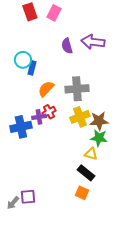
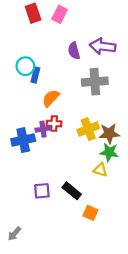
gray cross: (77, 89) -> (95, 82), moved
red cross: (49, 112) -> (54, 124), turned 32
black rectangle: (86, 173) -> (72, 191), moved
purple square: (28, 197) -> (42, 191), moved
gray arrow: (13, 203) -> (14, 234), moved

